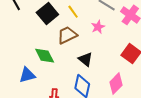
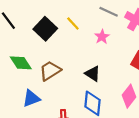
brown trapezoid: (67, 35) -> (50, 71), moved
green diamond: (45, 56) -> (21, 63), moved

